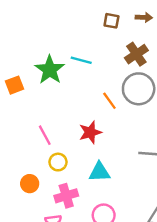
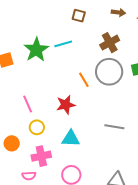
brown square: (111, 21) -> (79, 16), moved
cyan line: (81, 60) -> (63, 44), turned -36

